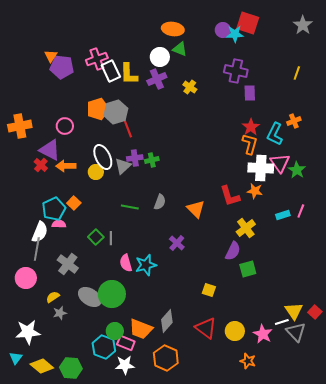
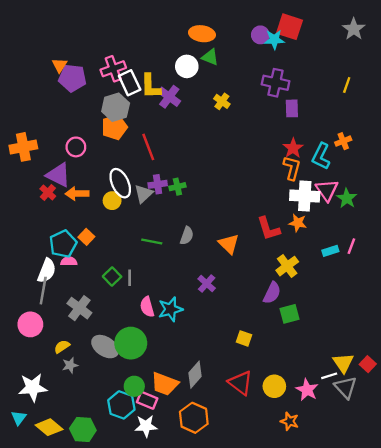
purple cross: (157, 79) -> (169, 97), moved, turned -30
gray hexagon: (116, 112) -> (116, 107), moved

